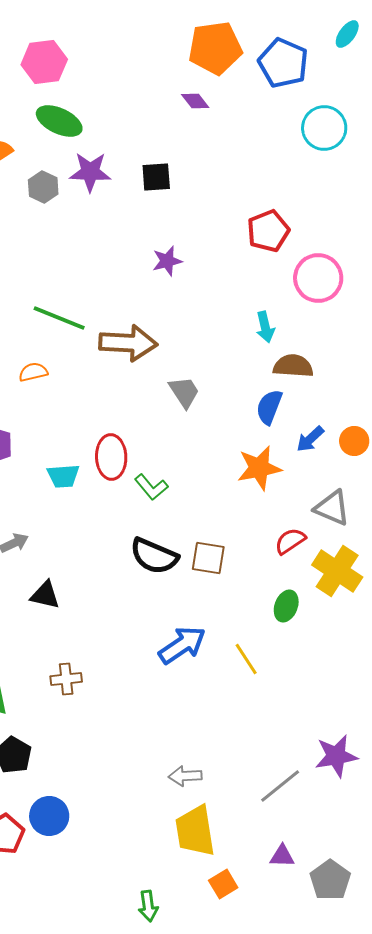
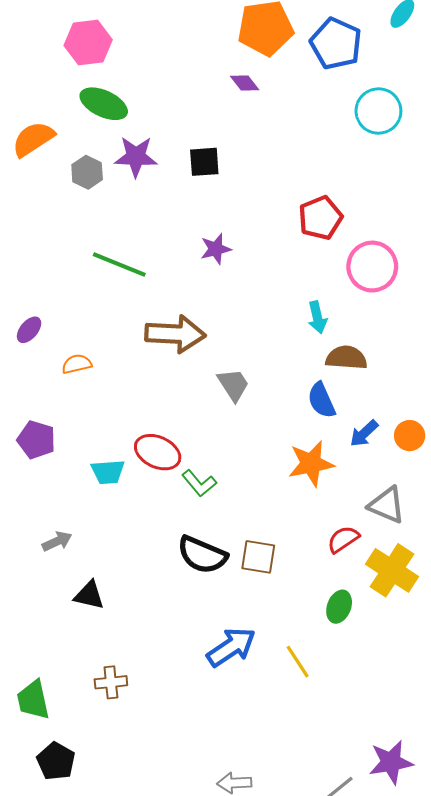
green line: (59, 318) -> (119, 264), moved
blue semicircle: (269, 407) -> (321, 400), turned -45
red ellipse: (111, 457) -> (158, 452), turned -63

